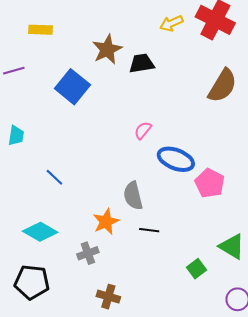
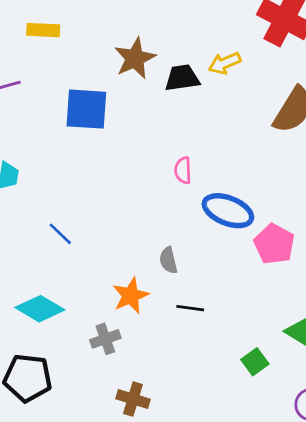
yellow arrow: (171, 23) -> (225, 63), moved
blue square: (72, 87) -> (86, 109), turned -36
pink semicircle: (143, 130) -> (183, 170), turned -42
gray semicircle: (133, 196) -> (168, 260), size x0.7

